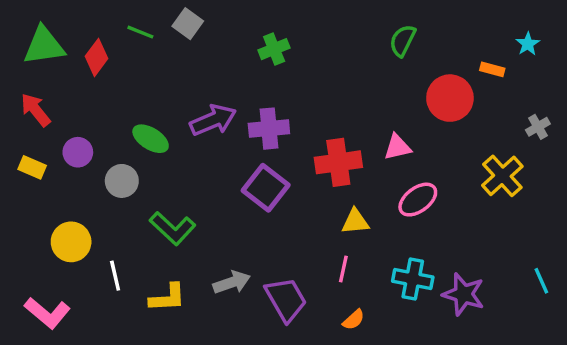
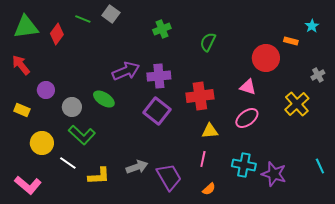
green semicircle: (403, 41) -> (208, 42), moved
green ellipse: (151, 139) -> (104, 99), moved
pink triangle: (398, 147) -> (248, 87), moved, turned 30
yellow rectangle: (32, 167) -> (22, 110), moved
green L-shape: (173, 228) -> (82, 135), moved
white line: (115, 276) -> (68, 163), turned -42

